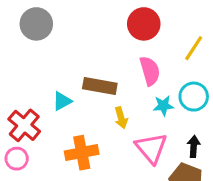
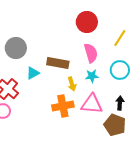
gray circle: (36, 24) -> (16, 48), moved
cyan star: (163, 106) -> (92, 76), moved
pink triangle: (151, 148) -> (92, 104), turned -45
orange cross: (82, 153) -> (63, 106), moved

